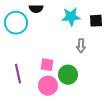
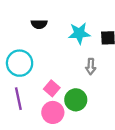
cyan circle: (16, 23) -> (20, 63), moved
pink square: (47, 65) -> (52, 88), turned 32

